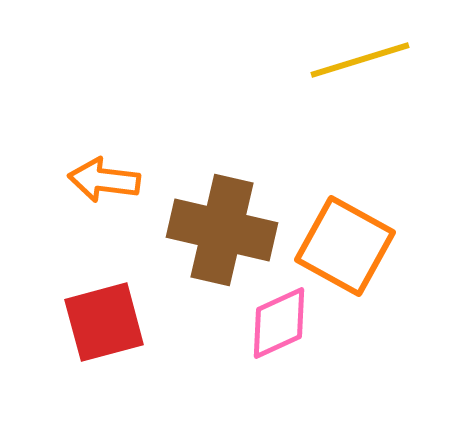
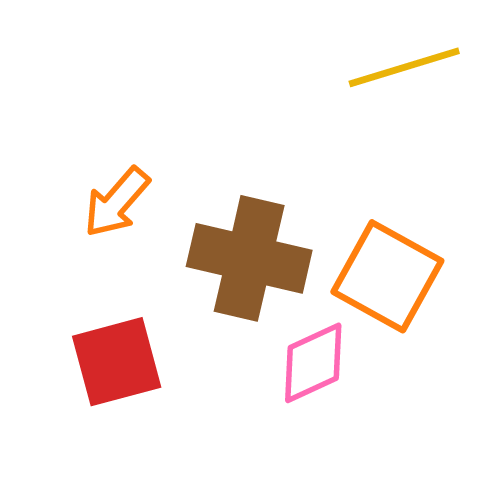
orange arrow: (104, 180) -> (117, 202), turned -56

